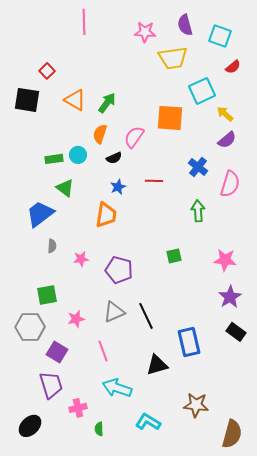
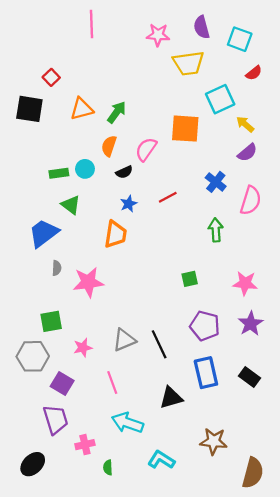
orange triangle: (75, 100) -> (82, 109), turned -45
red line: (154, 181) -> (168, 197), turned -30
pink star: (81, 259) -> (88, 282), size x1.8
purple pentagon: (119, 270) -> (205, 326), moved
black rectangle: (236, 332) -> (250, 377), moved

